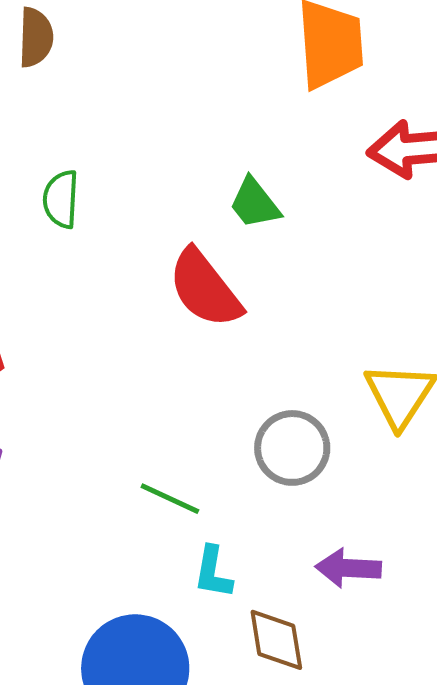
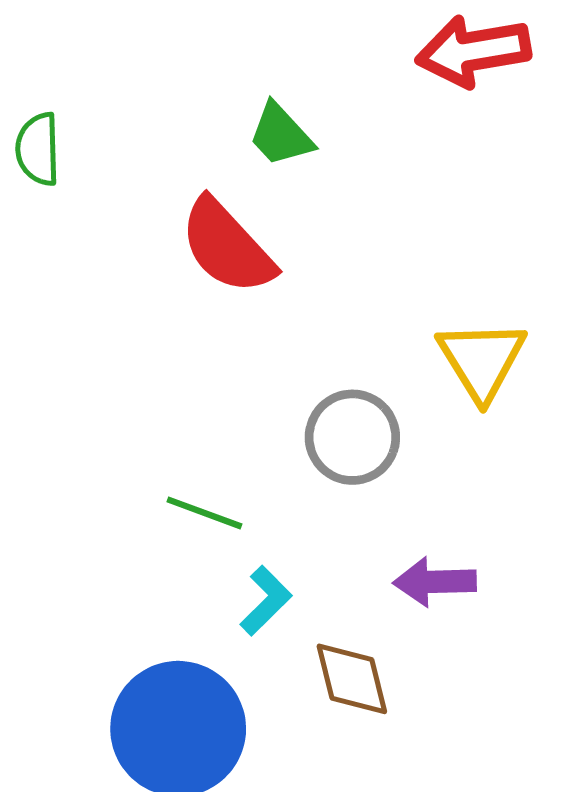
cyan L-shape: (213, 572) -> (266, 601), turned -140

